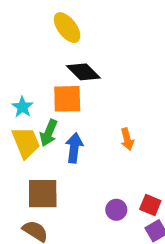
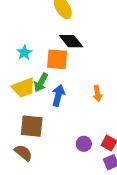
cyan star: (22, 107) -> (24, 53), moved
yellow trapezoid: (26, 142) -> (24, 88), turned 85

